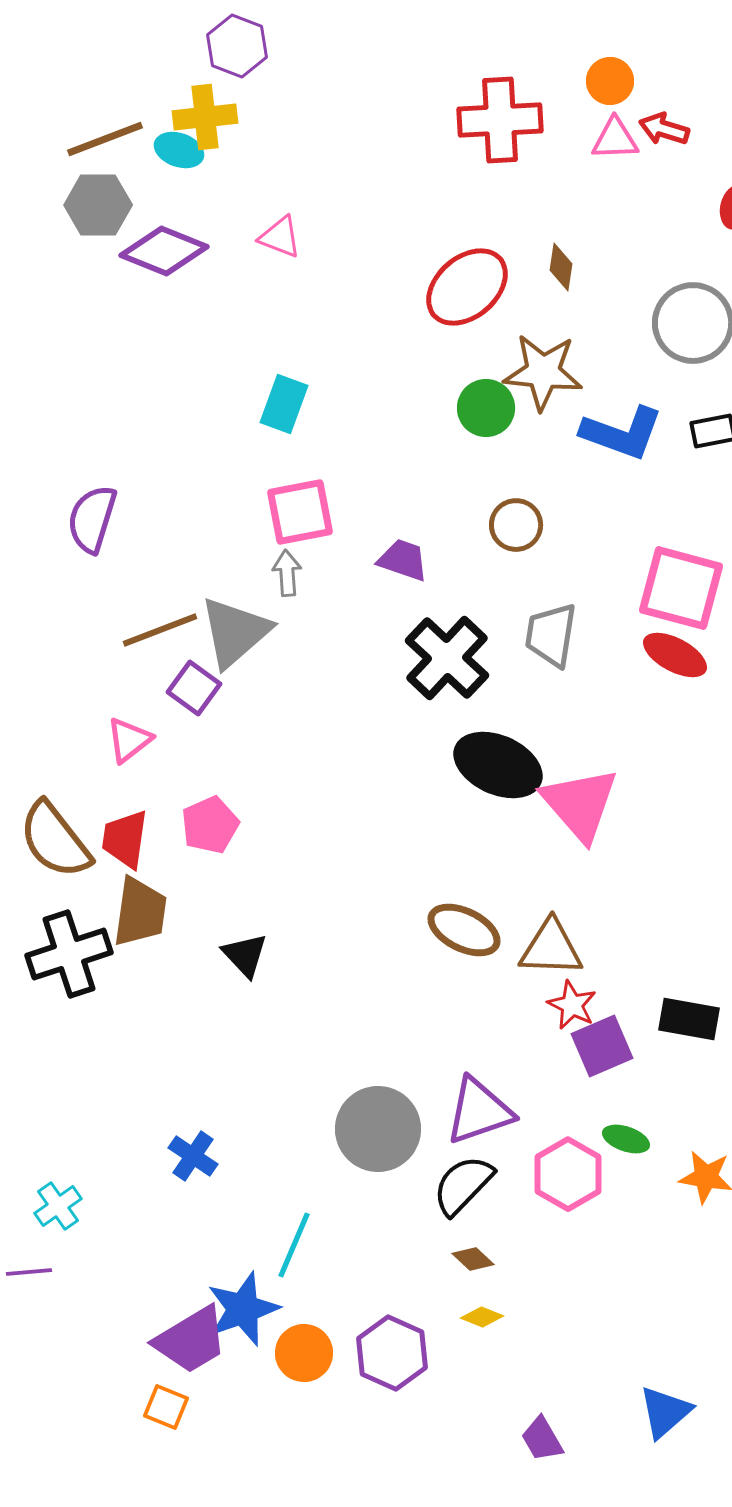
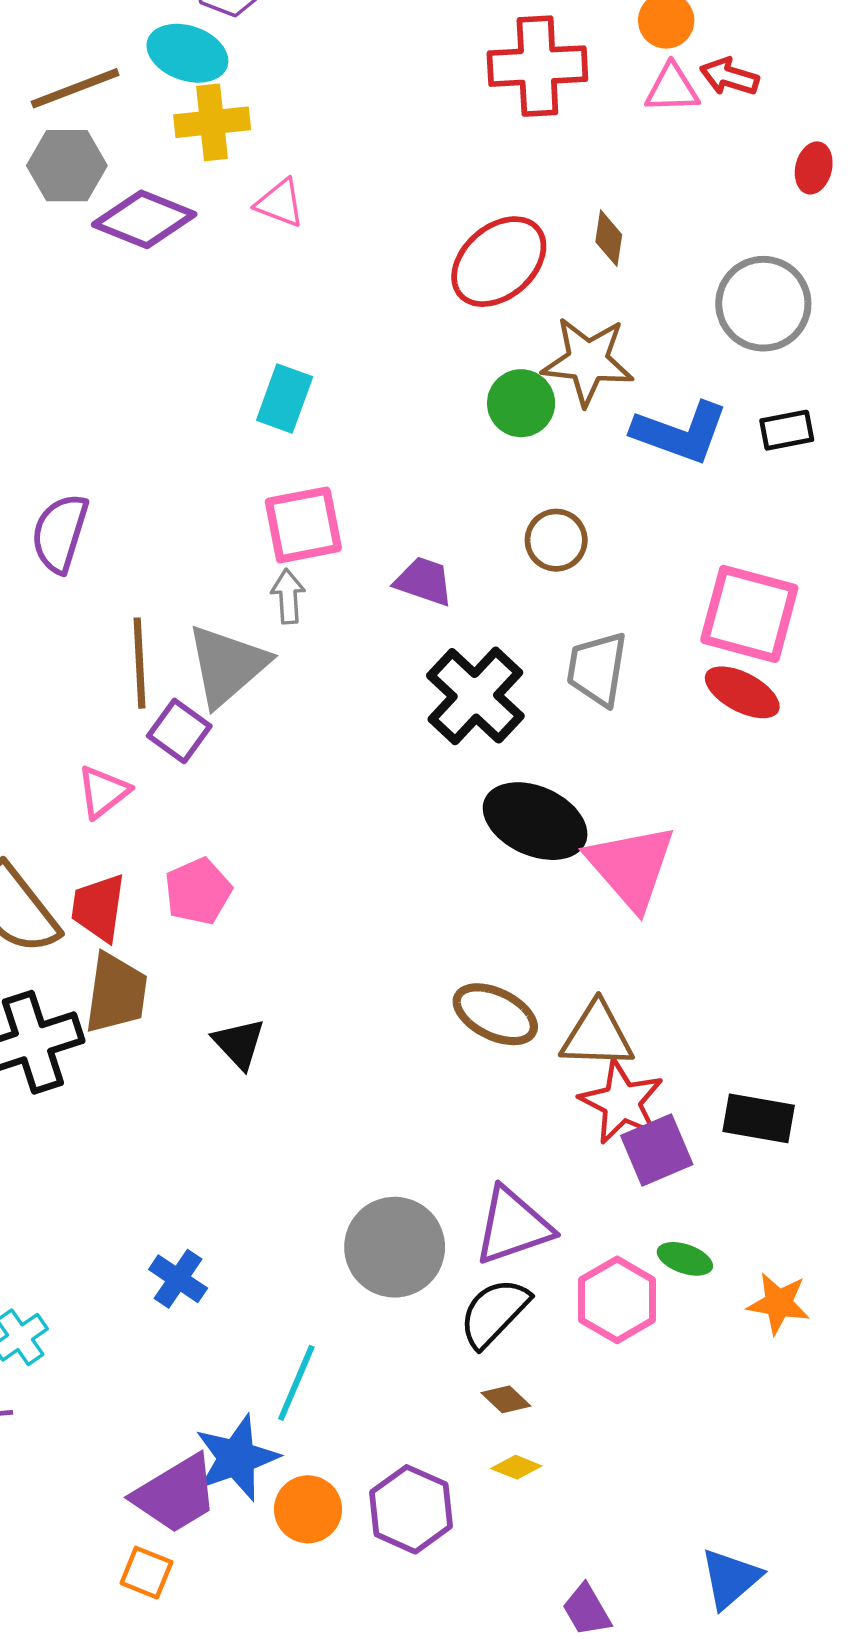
yellow cross: (205, 117) -> (212, 122), moved
cyan ellipse: (179, 150) -> (187, 53), moved, size x1.4
brown line: (160, 630) -> (139, 663), turned -72
red star: (572, 1005) -> (622, 1102), size x1.5

